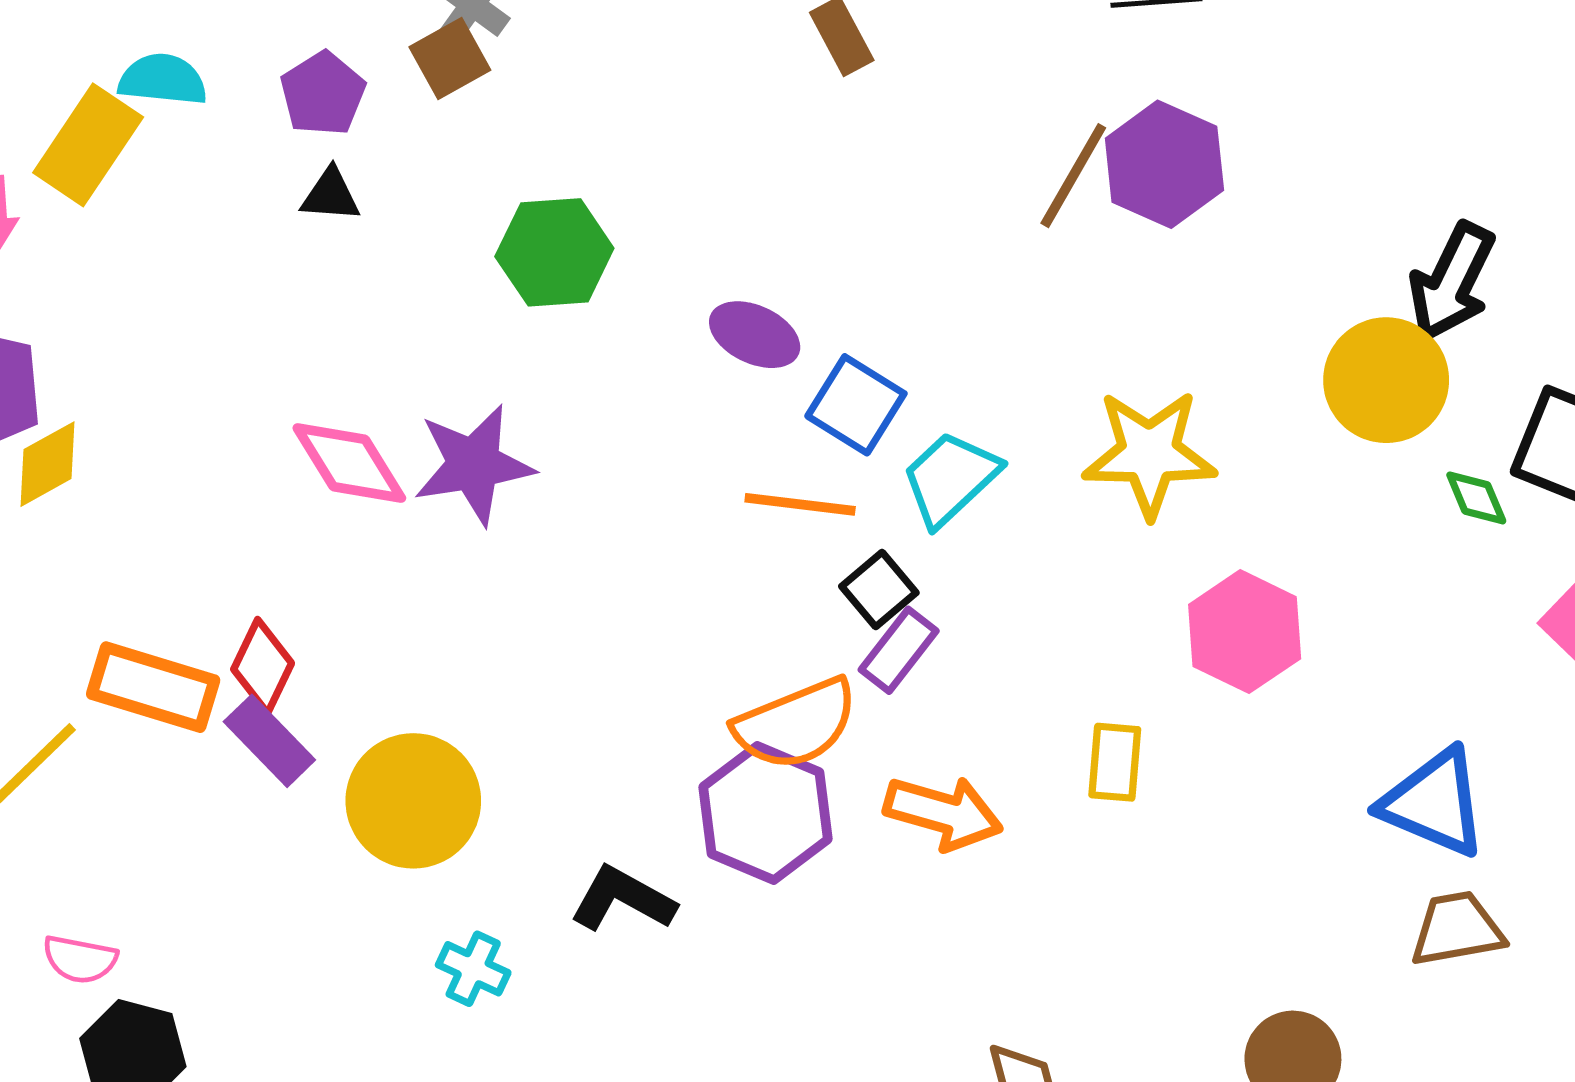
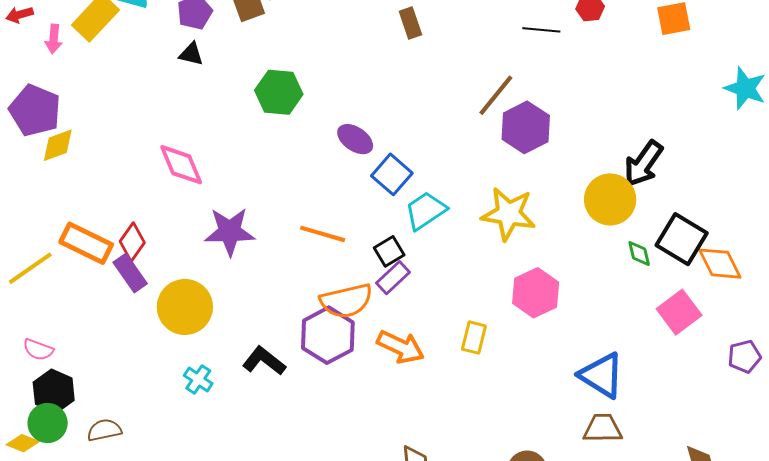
purple hexagon: (1164, 164) -> (526, 127), moved
purple star: (474, 465) -> (230, 232), moved
orange line: (800, 504) -> (323, 234), moved

